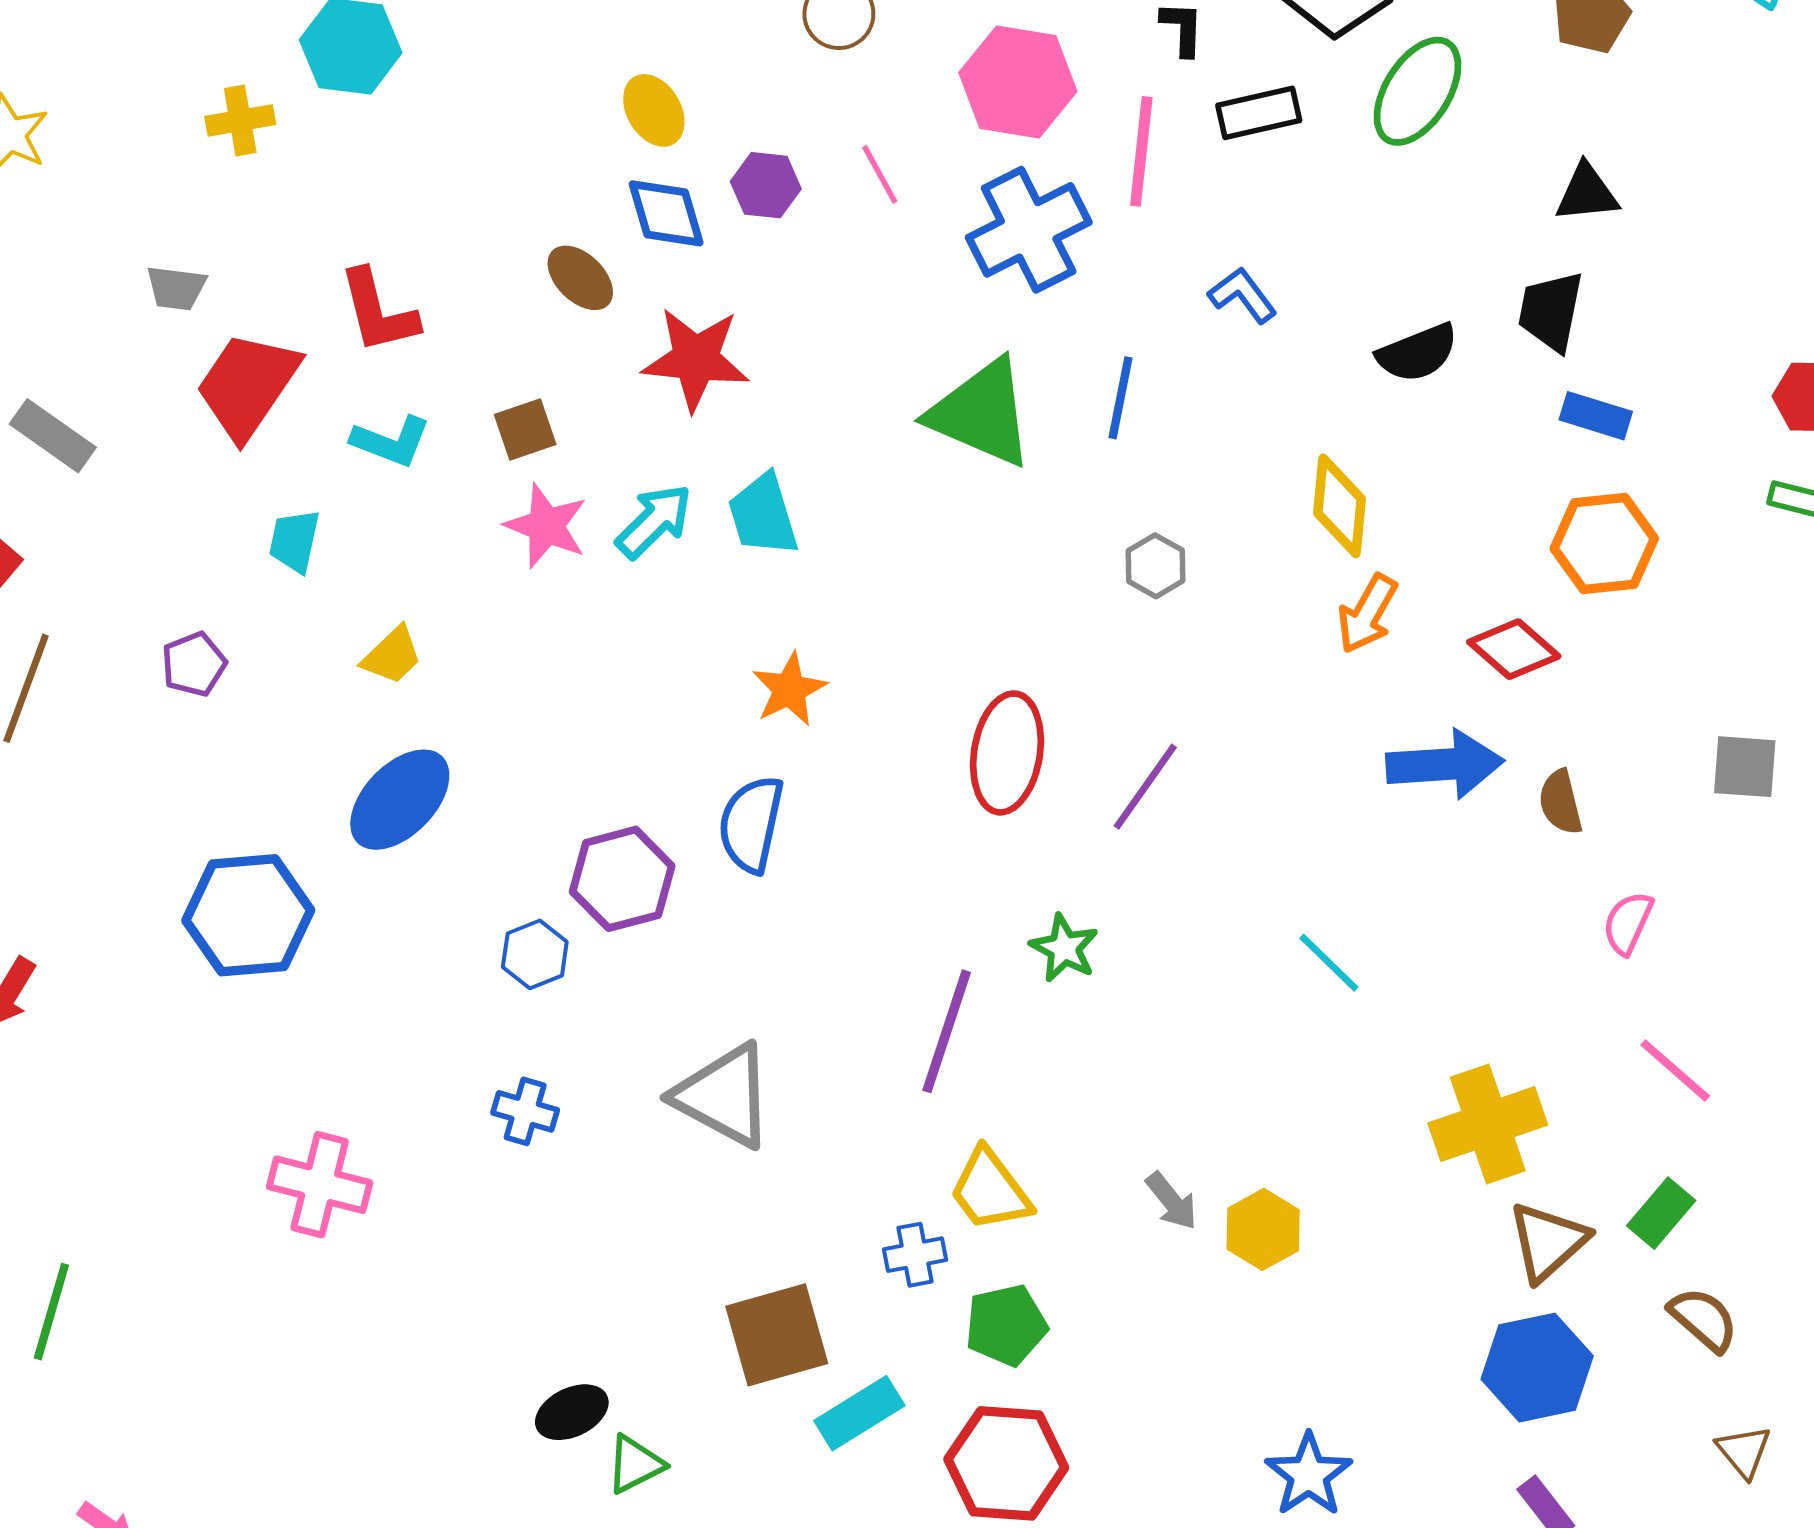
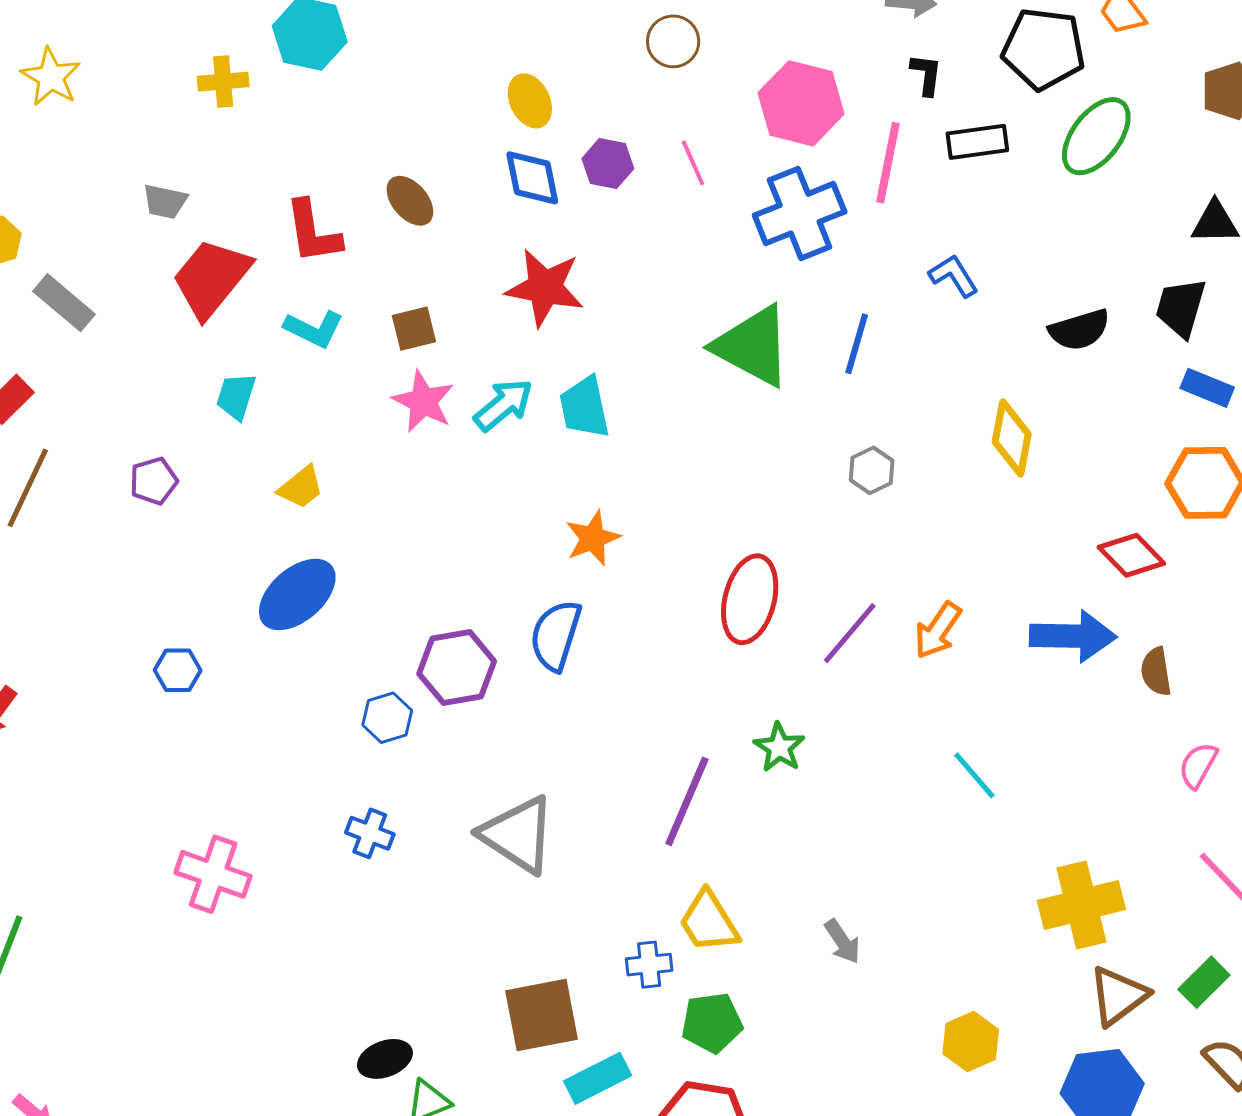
brown ellipse: (580, 278) -> (410, 201), moved
orange arrow: (1367, 614) -> (938, 630), moved
blue hexagon: (248, 915) -> (178, 670), size x0.5
yellow hexagon: (1263, 1229) -> (971, 1042), moved

